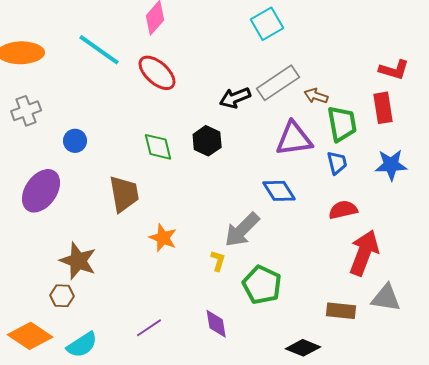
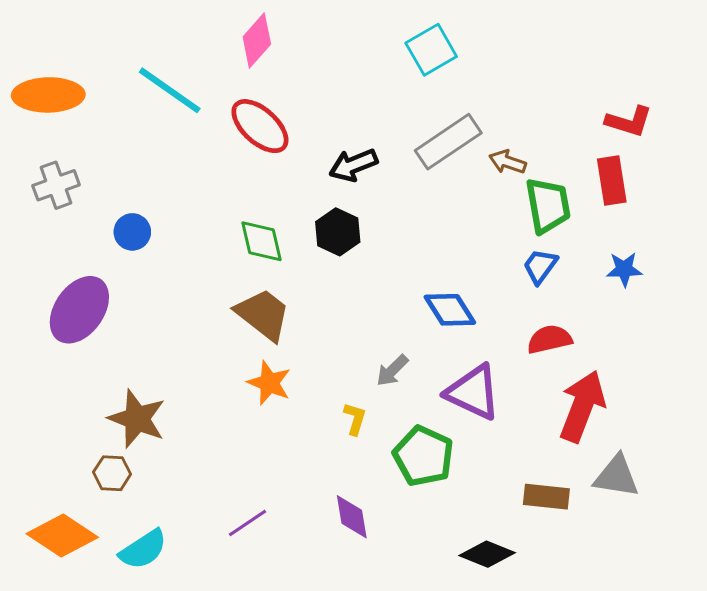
black arrow: (235, 98) -> (353, 165), moved
purple triangle: (294, 139) -> (473, 392), moved, turned 33
blue trapezoid: (337, 163) -> (540, 266), turned -130
blue star: (391, 165) -> (624, 269), size x0.7
brown trapezoid: (124, 194) -> (263, 314), moved, turned -42
gray arrow: (242, 230) -> (392, 370), size x0.6

